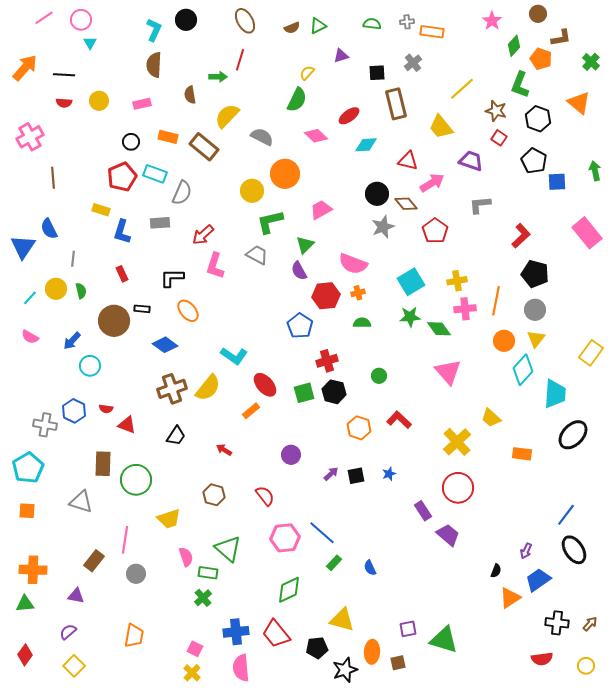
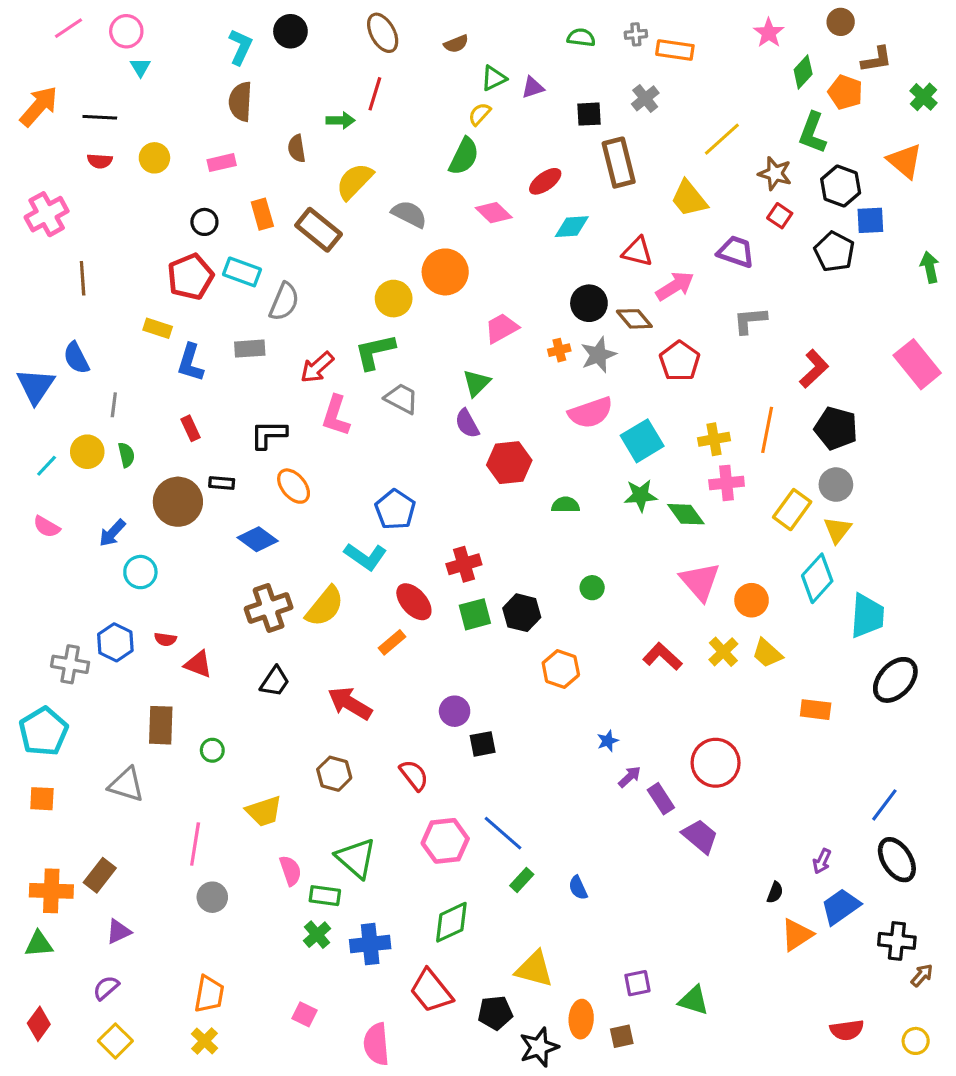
green triangle: (318, 26) -> (494, 78), moved
orange rectangle: (168, 137) -> (262, 214), turned 60
blue square: (557, 182) -> (870, 220), moved
green L-shape: (270, 222) -> (375, 352), moved
pink semicircle: (353, 264) -> (591, 413), moved, turned -40
orange cross: (358, 293) -> (559, 350), moved
orange line: (496, 301) -> (767, 430), moved
blue pentagon: (300, 326) -> (395, 510), moved
orange circle: (504, 341) -> (752, 600), moved
yellow rectangle: (591, 353) -> (792, 510), moved
red cross: (327, 361) -> (464, 564), moved
red L-shape: (399, 420) -> (662, 656), moved
yellow cross: (457, 442) -> (723, 652), moved, size x0.7
red arrow: (224, 450) -> (350, 703), size x1.8
purple arrow: (331, 474) -> (630, 777), moved
black square: (356, 476) -> (483, 744), moved
green circle: (136, 480) -> (212, 750), size x0.5
brown rectangle: (94, 561) -> (100, 875), moved
purple triangle: (76, 596) -> (119, 932), turned -36
black cross: (557, 623) -> (897, 941), moved
blue cross: (236, 632) -> (370, 944), moved
green triangle: (444, 640) -> (694, 1000), size x0.7
yellow cross: (192, 673) -> (204, 1041), moved

